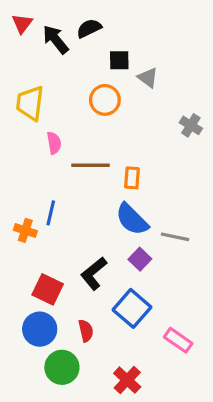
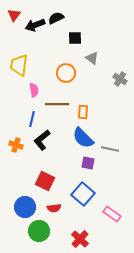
black arrow: (56, 39) -> (35, 25), turned -72
gray triangle: (148, 78) -> (92, 58), moved
orange circle: (105, 100) -> (66, 73), moved
blue line: (51, 213) -> (32, 119), moved
purple square: (140, 259) -> (88, 163), turned -32
black L-shape: (94, 273) -> (42, 140), moved
red square: (48, 289) -> (45, 181), moved
red semicircle: (86, 331) -> (54, 208), turned 96

